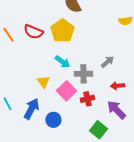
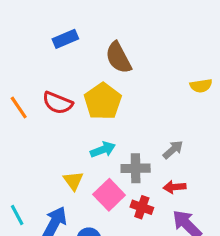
cyan arrow: (62, 62) -> (103, 150), turned -56
red arrow: (117, 86) -> (175, 187), moved
red cross: (87, 99) -> (142, 207), turned 32

